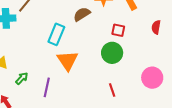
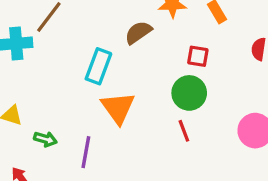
green arrow: (22, 78) -> (45, 139), turned 64
red line: (112, 90) -> (184, 131), moved

